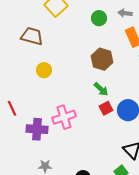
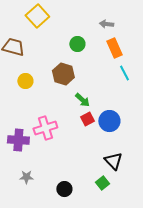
green circle: (99, 18) -> (77, 44), moved
brown hexagon: (102, 59) -> (63, 74), moved

